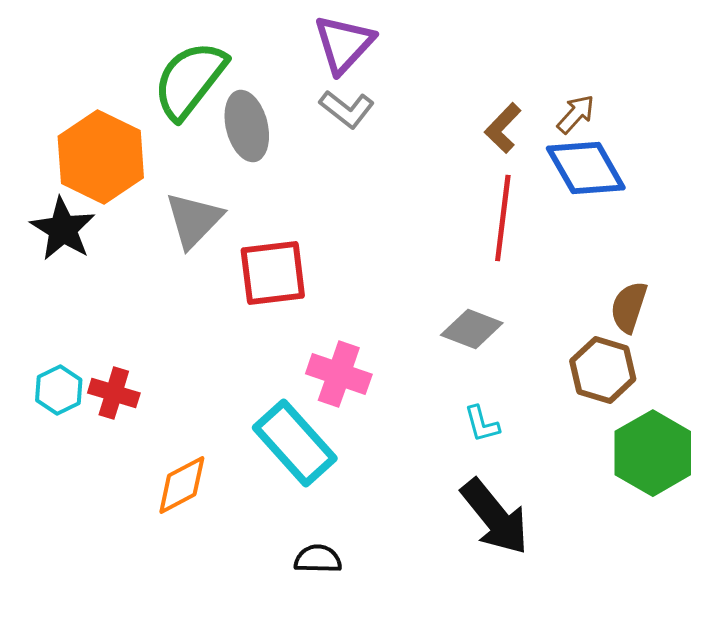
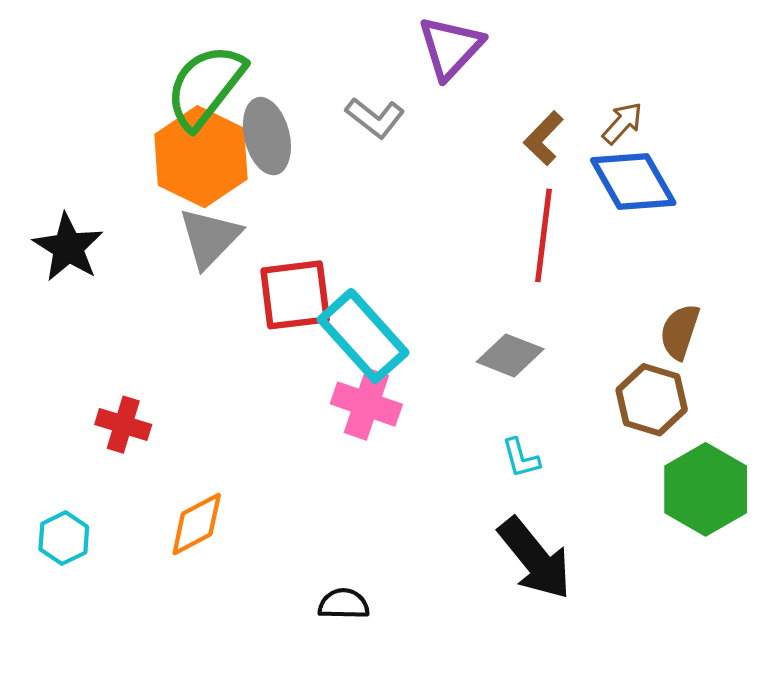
purple triangle: (344, 44) -> (451, 47), moved
orange hexagon: (101, 157) -> (201, 157), moved
cyan hexagon: (59, 390) -> (64, 538), moved
cyan rectangle: (295, 443) -> (363, 336), moved

